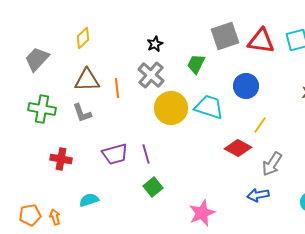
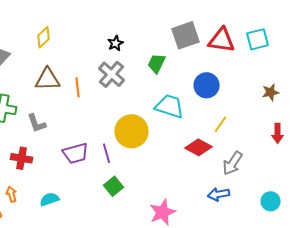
yellow circle: (171, 108) -> (132, 131), moved
gray L-shape: (82, 113) -> (37, 123), moved
orange arrow: (55, 217) -> (12, 194), moved

